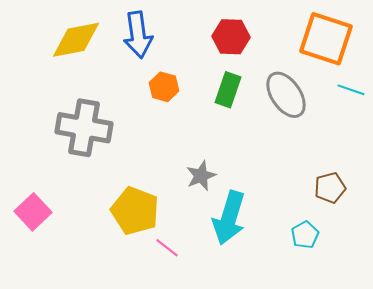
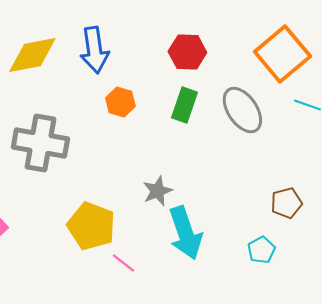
orange square: (326, 39) -> (282, 54), turned 32
cyan arrow: (229, 218) -> (185, 233), turned -36

